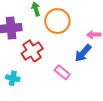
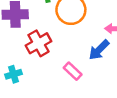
cyan cross: (13, 78) -> (14, 74), turned -32

